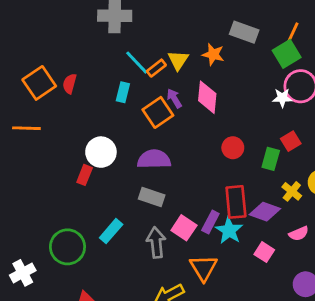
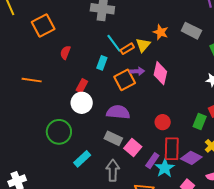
orange star: (213, 54) -> (161, 32), moved
orange square: (39, 83) -> (43, 25), moved
purple arrow: (174, 98) -> (137, 71), turned 112
red circle: (233, 148) -> (163, 122), moved
red rectangle: (85, 175) -> (82, 86), moved
pink square: (184, 228) -> (133, 148), moved
green circle: (67, 247) -> (59, 132), moved

